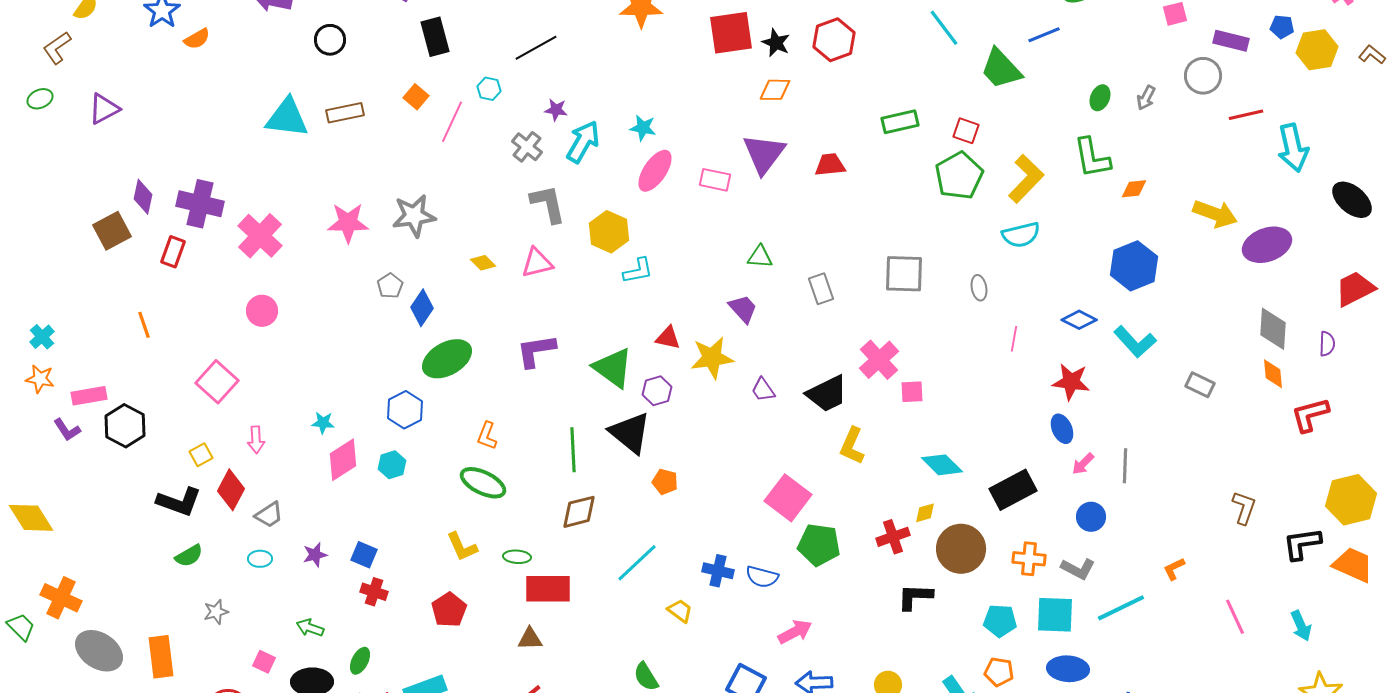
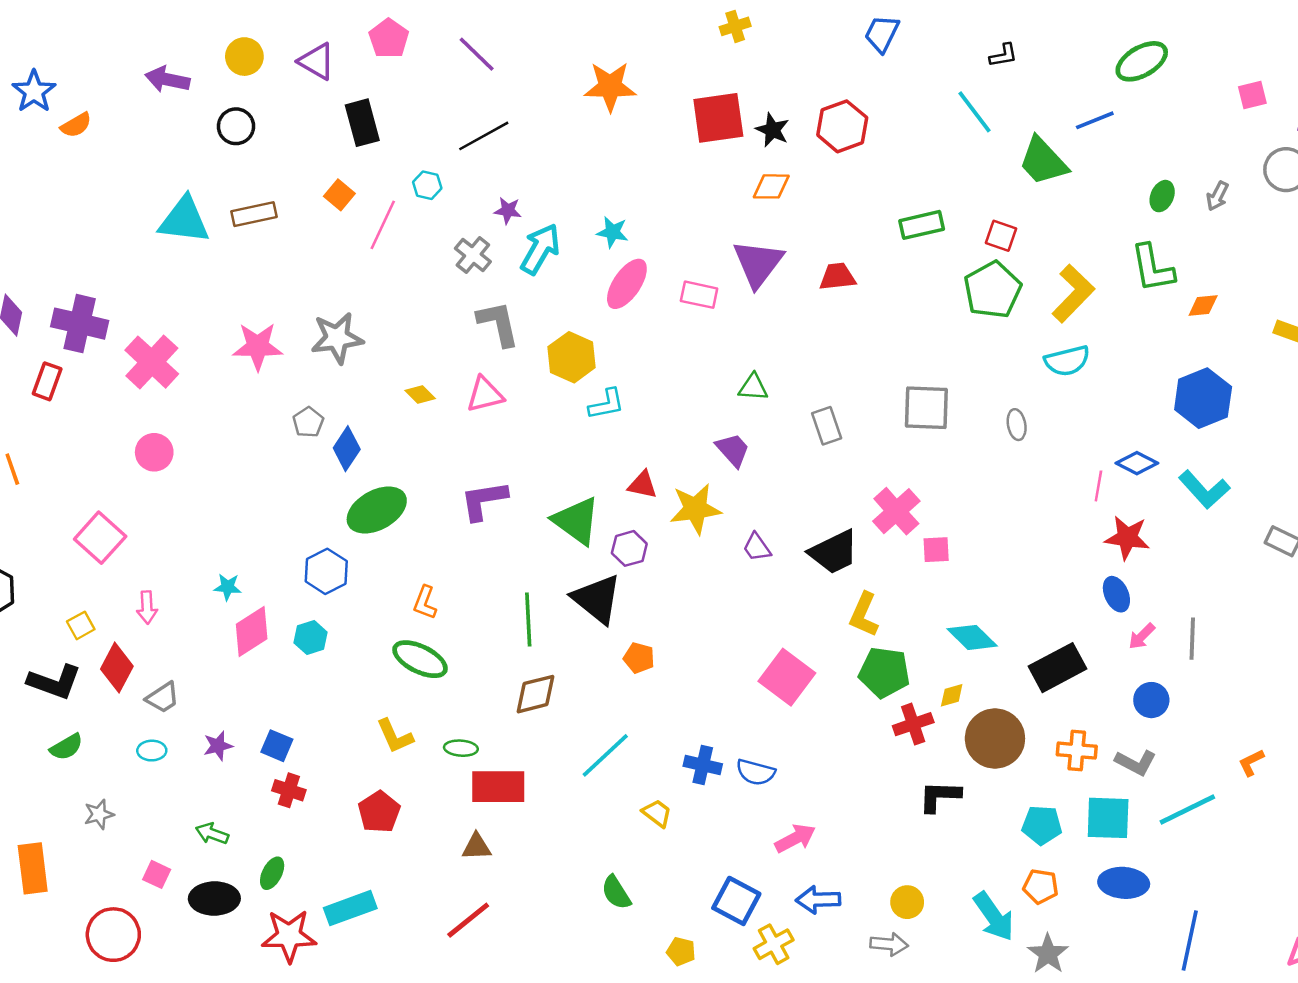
pink line: (1014, 339) -> (1098, 486), moved
green pentagon: (819, 545) -> (884, 672), moved

